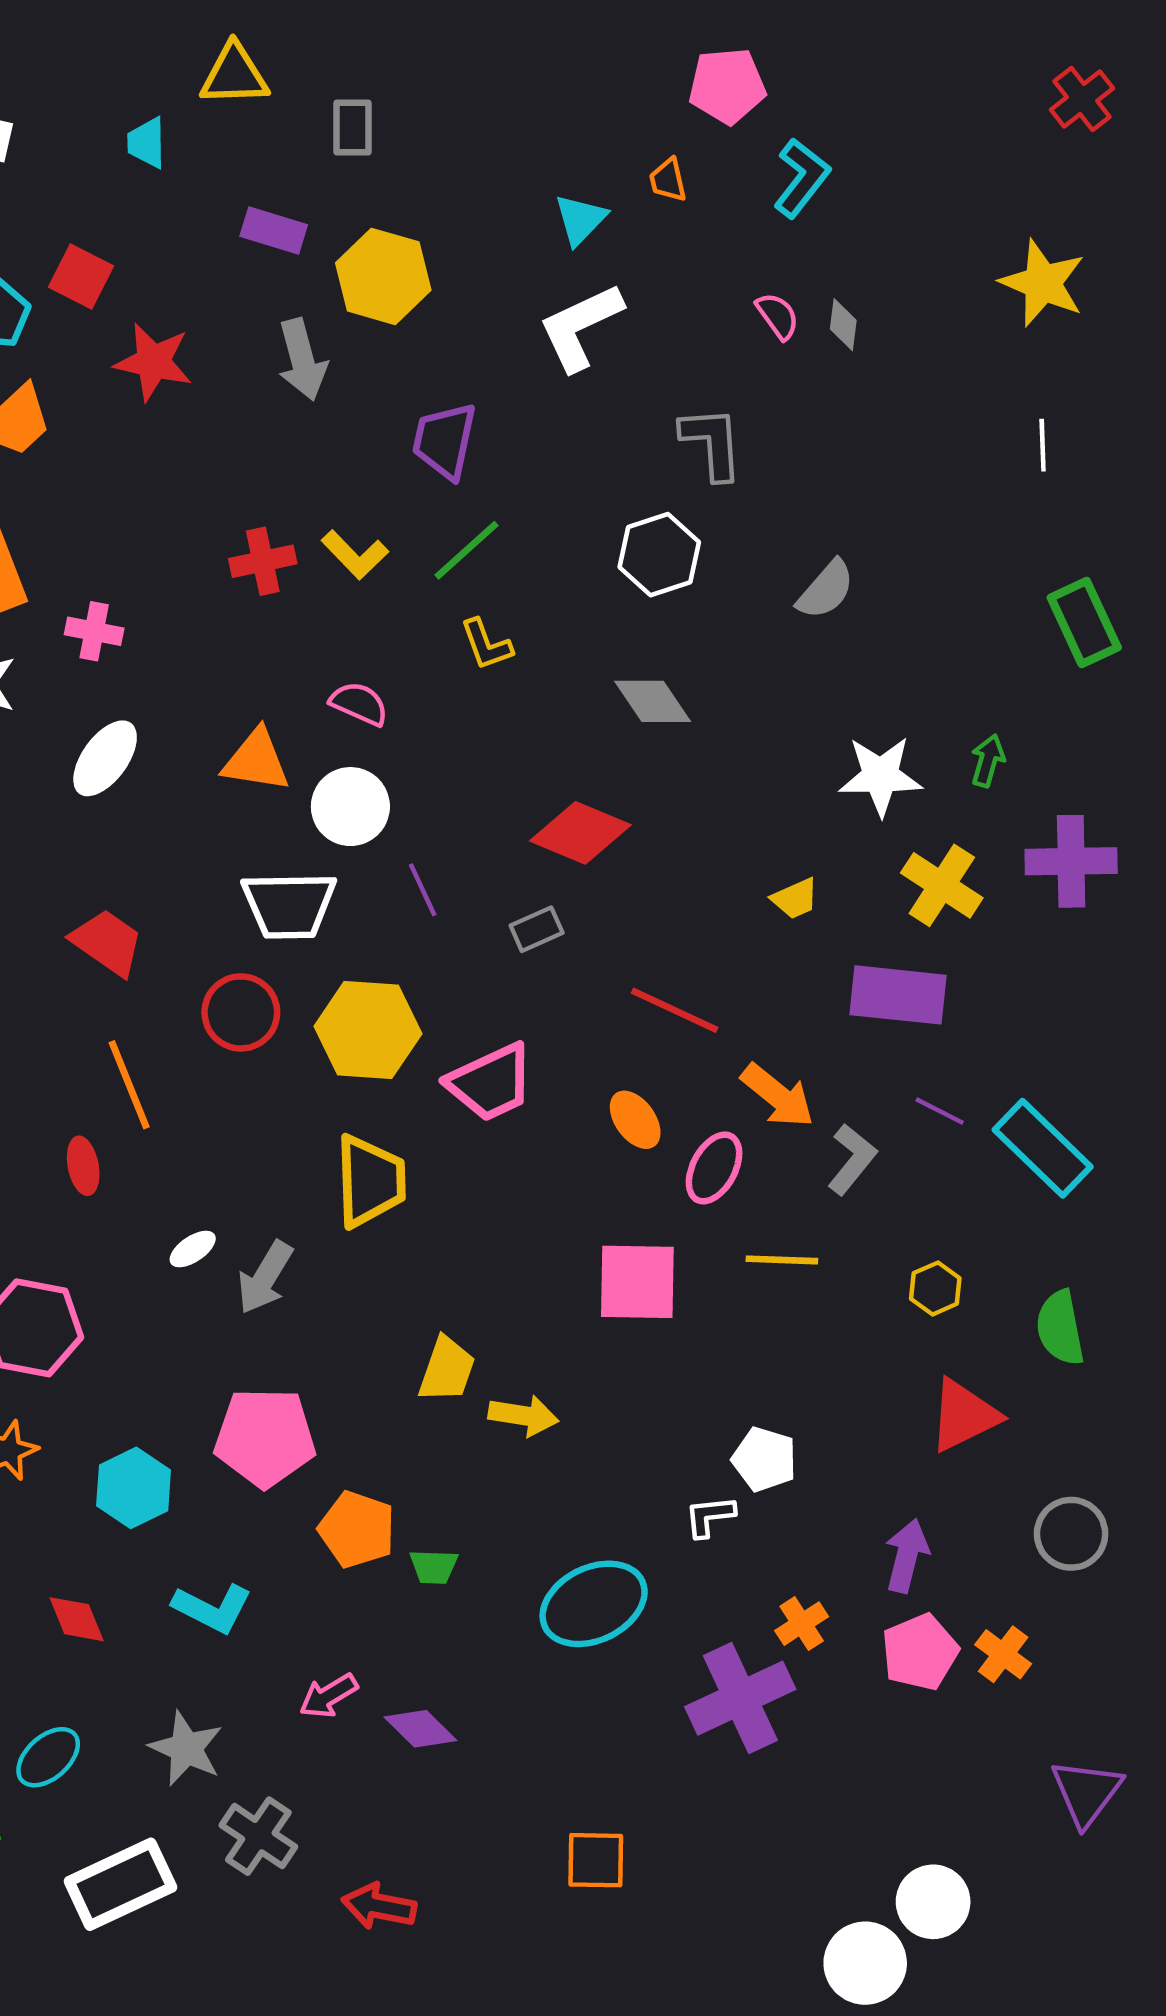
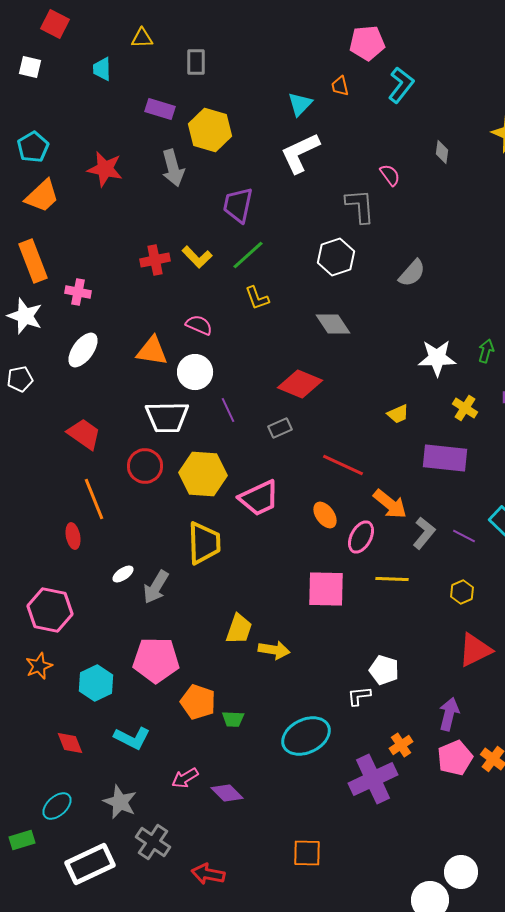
yellow triangle: (234, 75) -> (142, 38), size x0.7
red square: (81, 276) -> (55, 24), moved
pink semicircle: (778, 316) -> (390, 175), moved
gray diamond: (843, 325) -> (442, 152), moved
yellow cross: (942, 885) -> (465, 408), size x0.7
purple line: (940, 1111) -> (464, 536), moved

